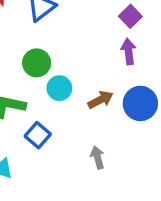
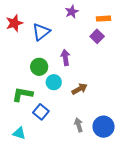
purple arrow: (129, 52) -> (65, 58), moved
blue circle: (140, 103) -> (104, 127), moved

